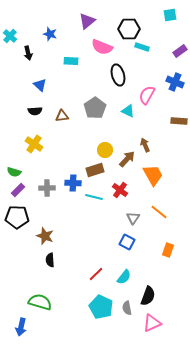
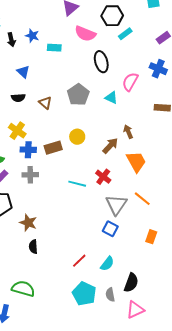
blue star: (50, 34) -> (32, 36), moved
cyan rectangle: (142, 47) -> (125, 34), turned -56
brown triangle: (62, 116) -> (45, 103), turned 48
yellow circle: (105, 150) -> (77, 137), moved
brown rectangle: (95, 170) -> (53, 148), moved
blue cross: (73, 183) -> (28, 150), moved
gray triangle: (133, 218) -> (116, 205), size x1.6

